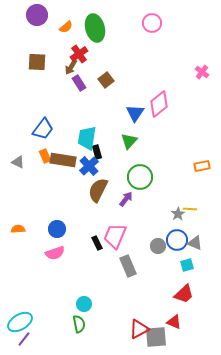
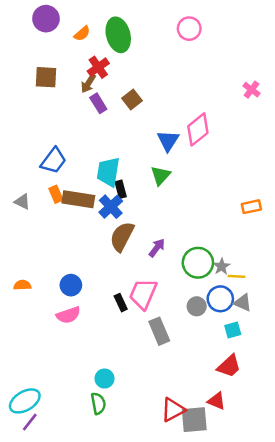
green circle: (140, 177) -> (198, 263), moved
yellow line: (190, 209) -> (237, 276), moved

